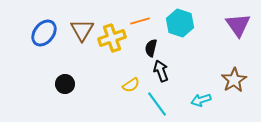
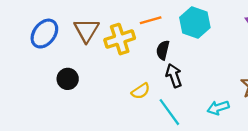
black circle: (65, 84) -> (68, 79), moved

